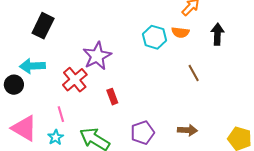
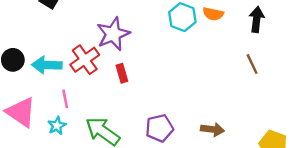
cyan arrow: (32, 66) -> (47, 65), moved
brown line: (194, 73) -> (252, 64), moved
red rectangle: (112, 97) -> (122, 73), moved

